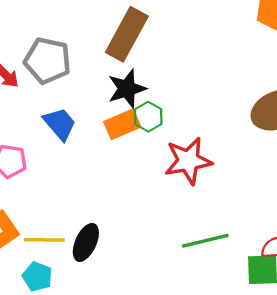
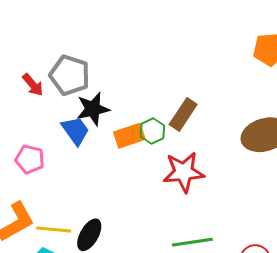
brown rectangle: (127, 34) -> (183, 114), moved, size x0.7
black star: (127, 89) -> (93, 109), moved

